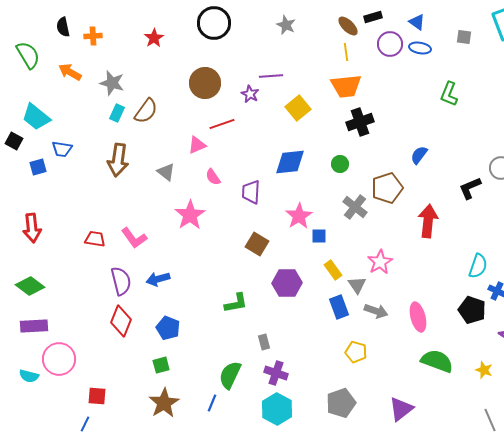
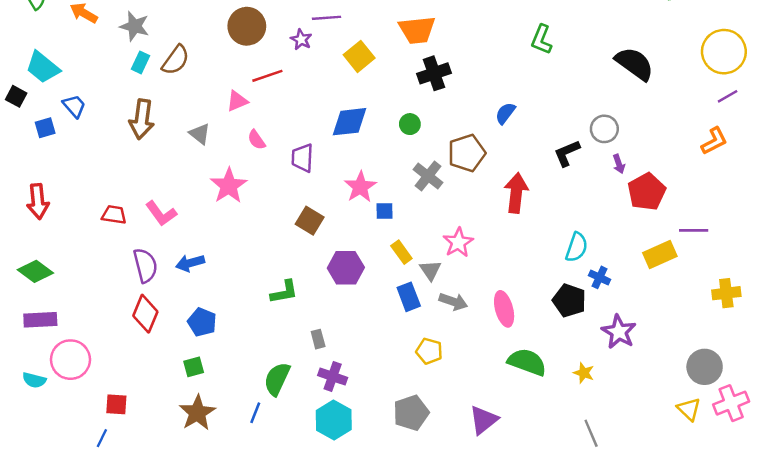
blue trapezoid: (62, 149) -> (74, 106), turned -140

